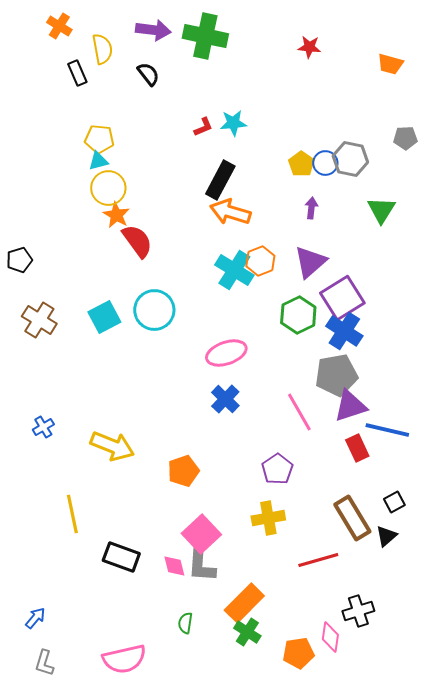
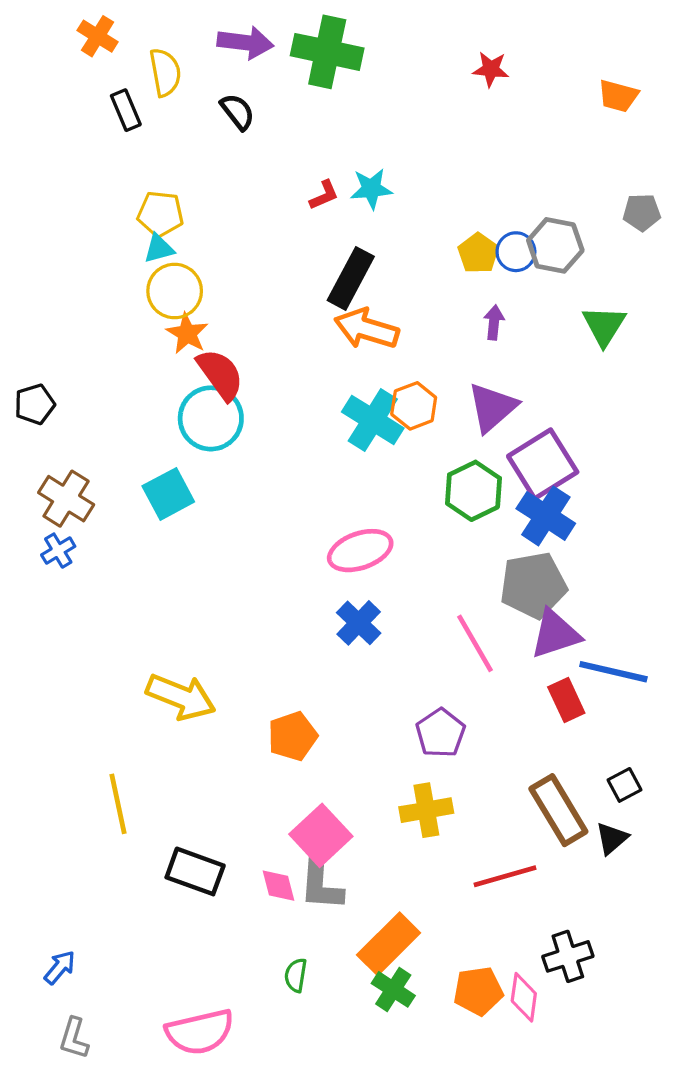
cyan circle: (154, 310) -> (211, 418), moved
blue cross: (43, 427) -> (58, 551), moved
orange pentagon: (298, 653) -> (478, 991), moved

